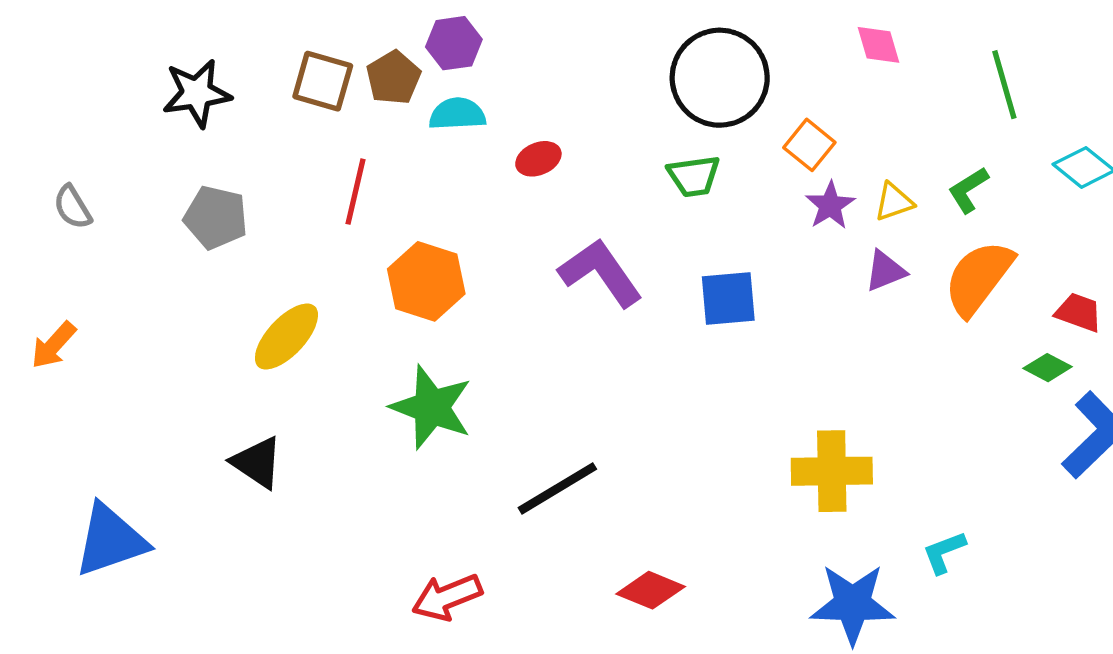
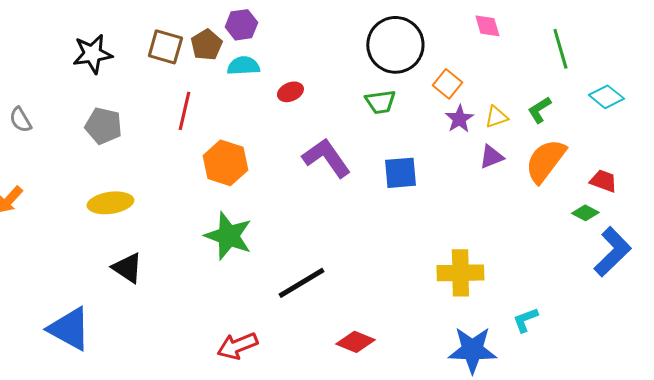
yellow ellipse: (286, 337) -> (110, 203), moved, turned 39
blue triangle: (110, 540) -> (69, 329), moved, turned 48

